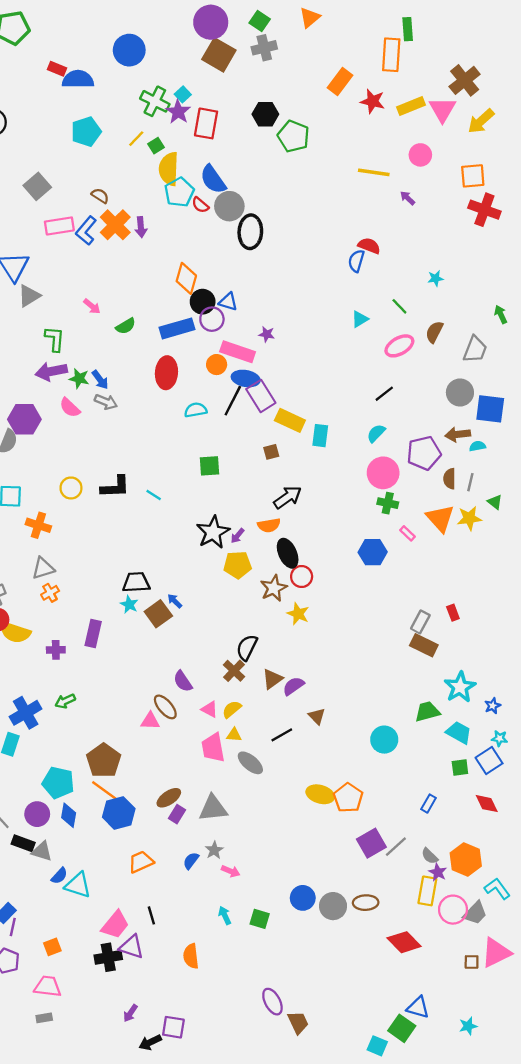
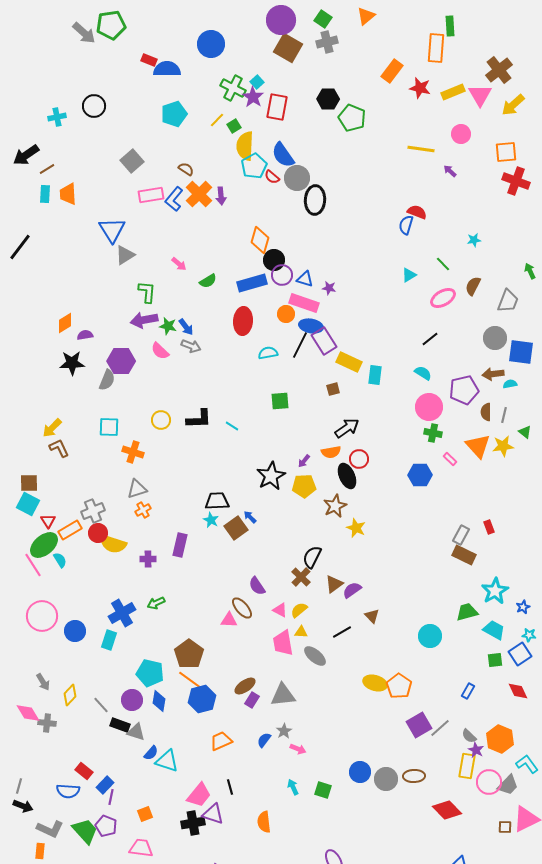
blue triangle: (228, 302) -> (305, 279), moved
cyan semicircle: (376, 433) -> (423, 373), turned 78
black star: (213, 532) -> (271, 476), moved
red circle: (302, 576) -> (359, 459), moved

